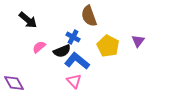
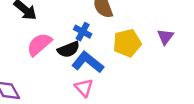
yellow pentagon: (108, 46) -> (127, 43), turned 30
pink semicircle: (39, 47) -> (39, 44), size x1.5

